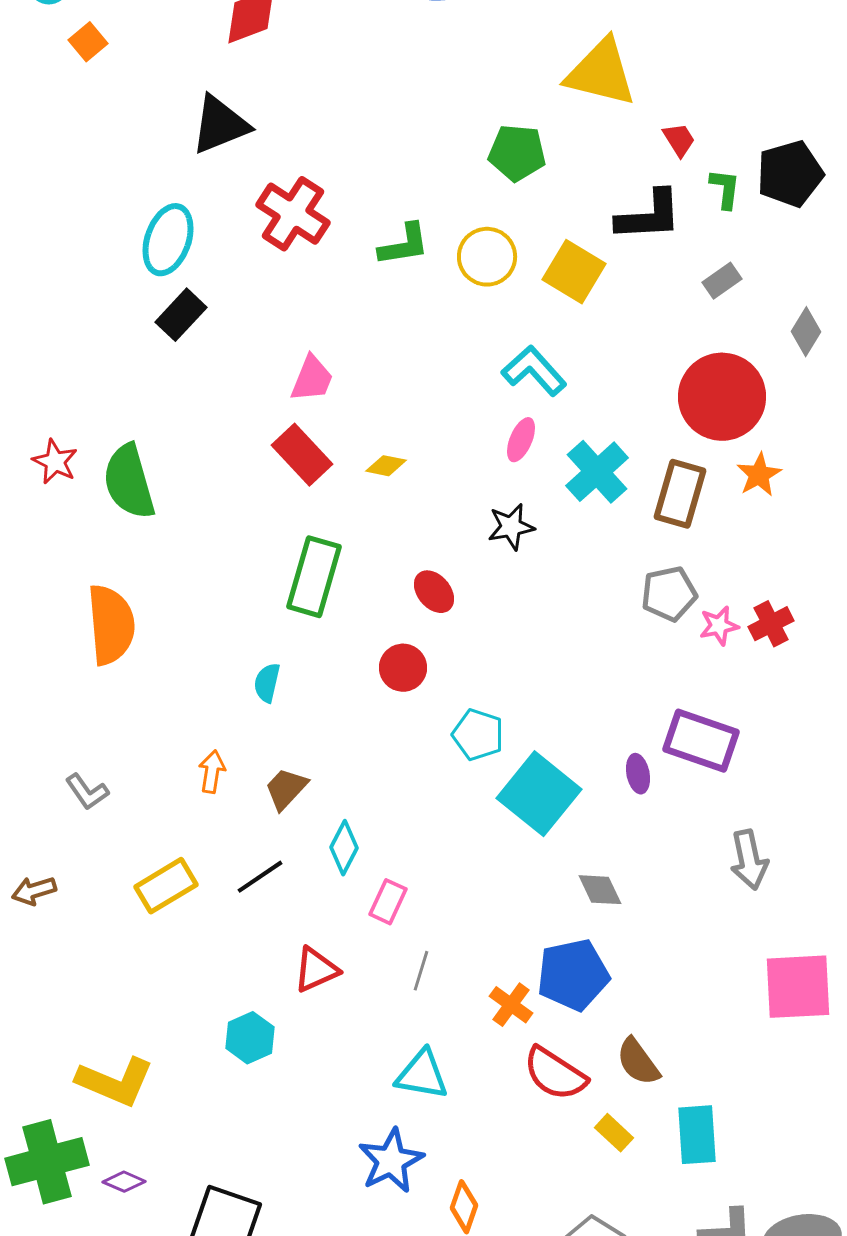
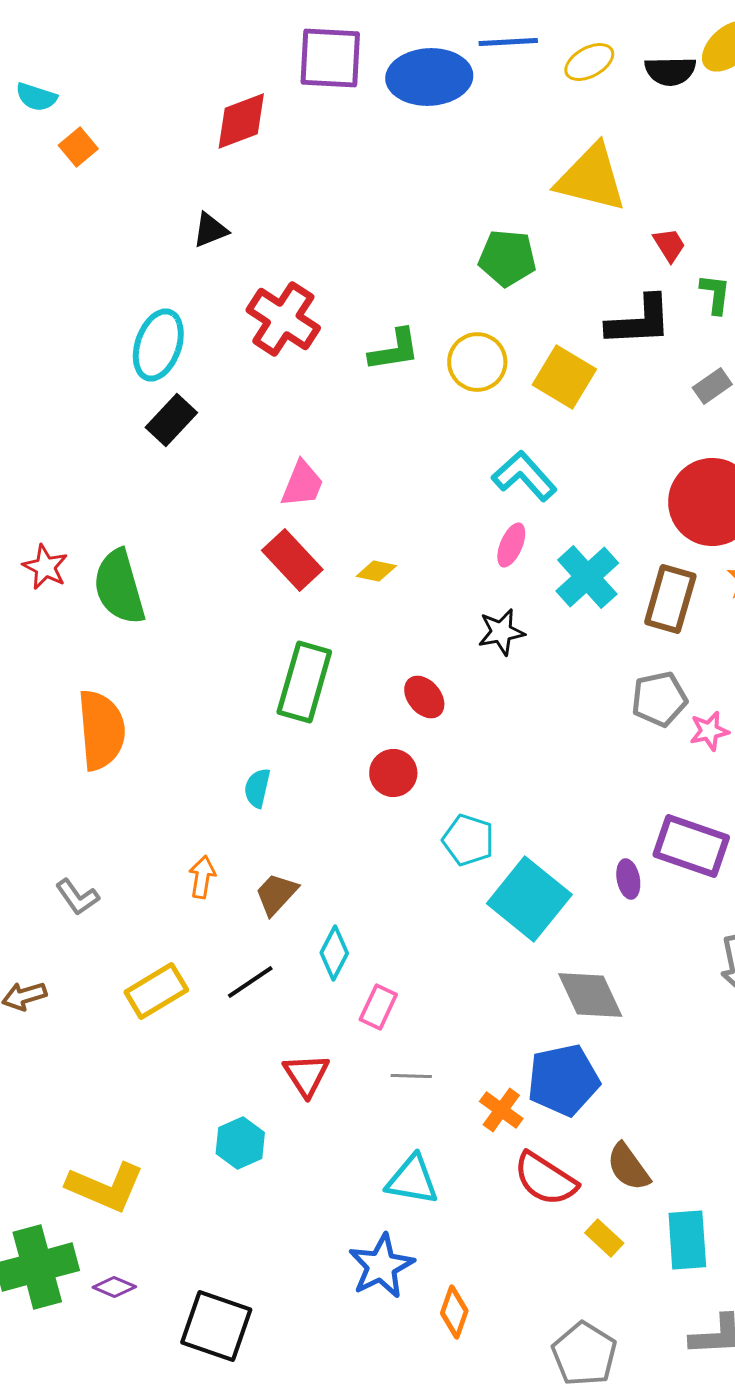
black triangle: (220, 125) -> (210, 230), size x0.6
gray diamond: (600, 890) -> (590, 995), size x1.5
red triangle: (316, 970) -> (306, 1075), turned -39
gray line: (421, 971) -> (411, 1076), turned 75

